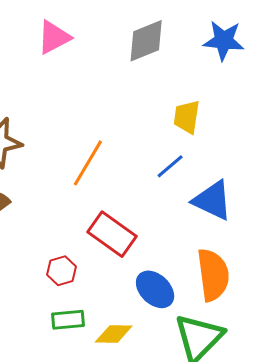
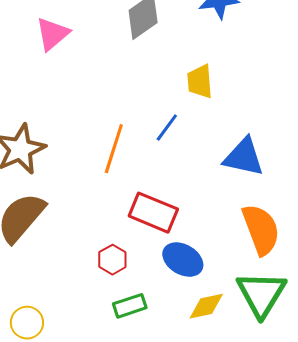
blue line: (170, 166) -> (167, 127), moved
blue ellipse: (155, 289) -> (183, 260), moved
yellow diamond: (114, 334) -> (206, 306), moved

